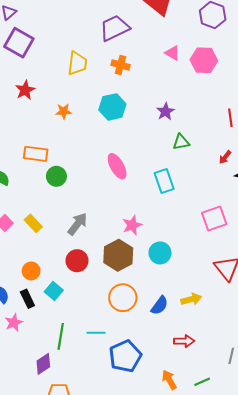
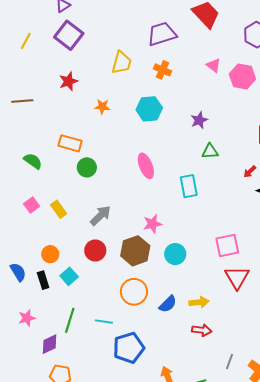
pink square: (214, 218) -> (227, 245), moved
pink star: (14, 323) -> (27, 318), moved
red arrow: (184, 341) -> (202, 330), moved

